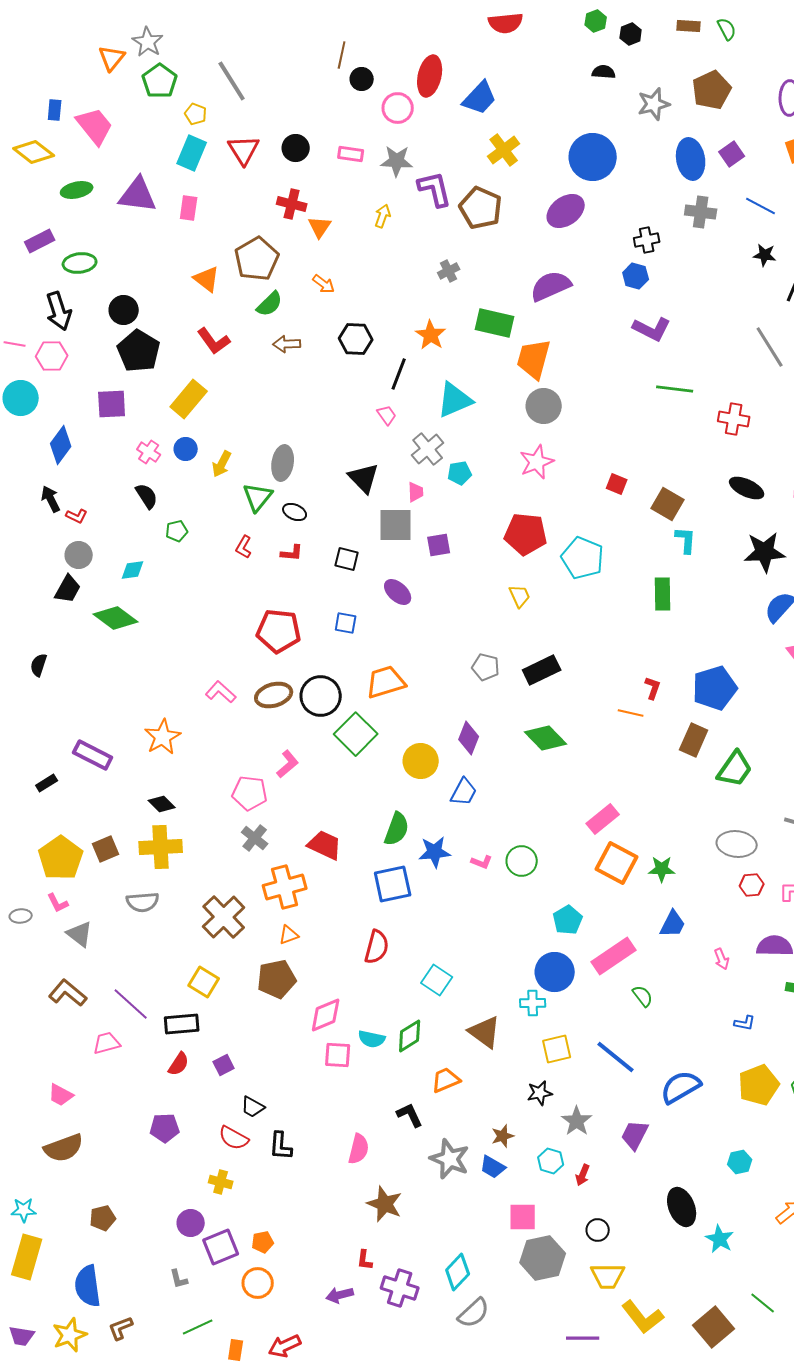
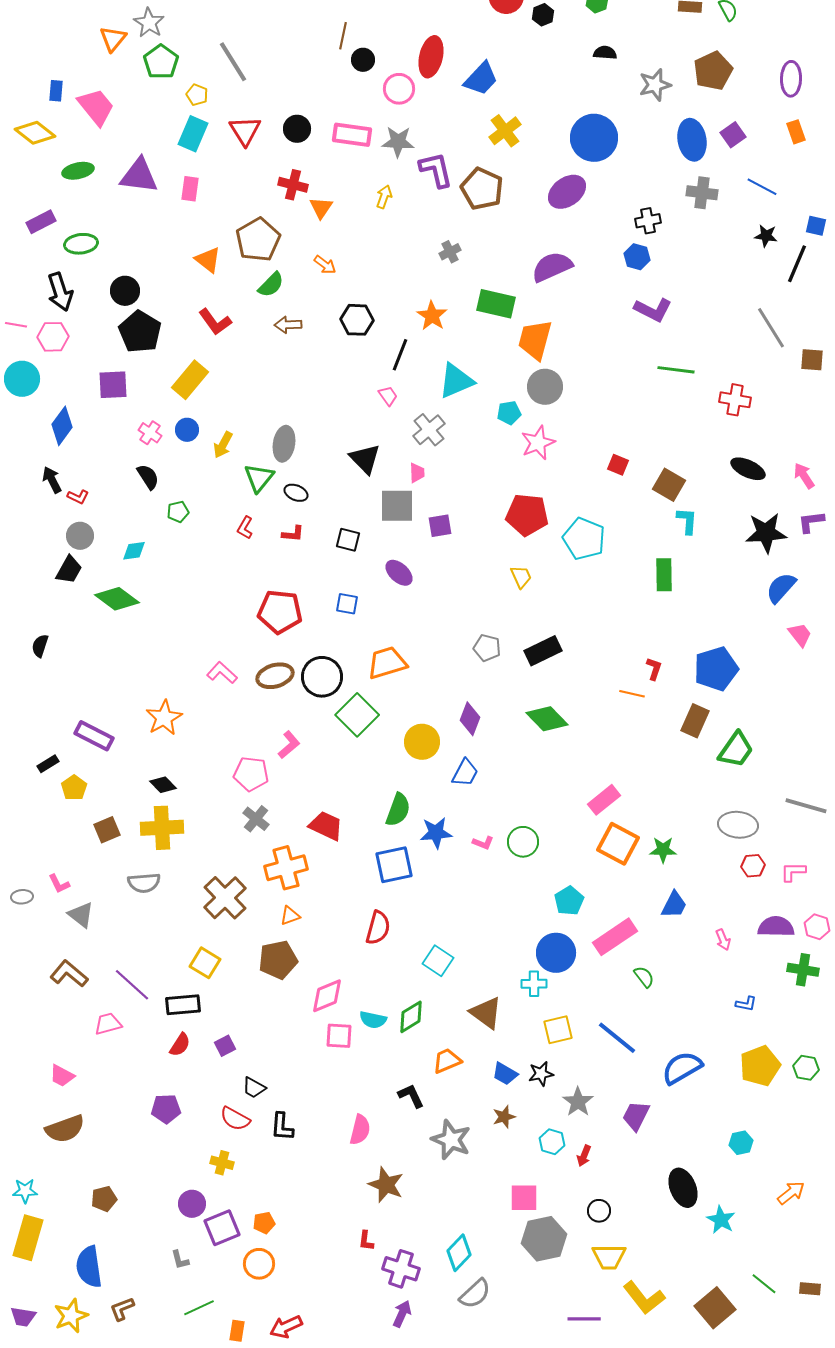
black hexagon: (631, 34) -> (543, 15), moved
pink rectangle: (351, 154) -> (352, 135), size x1.5
cyan pentagon: (460, 473) -> (509, 413), moved
yellow pentagon: (61, 858) -> (74, 788), moved, size x0.6
blue trapezoid: (493, 1167) -> (505, 1074), moved
purple arrow: (340, 1295) -> (402, 1314), moved, turned 128

